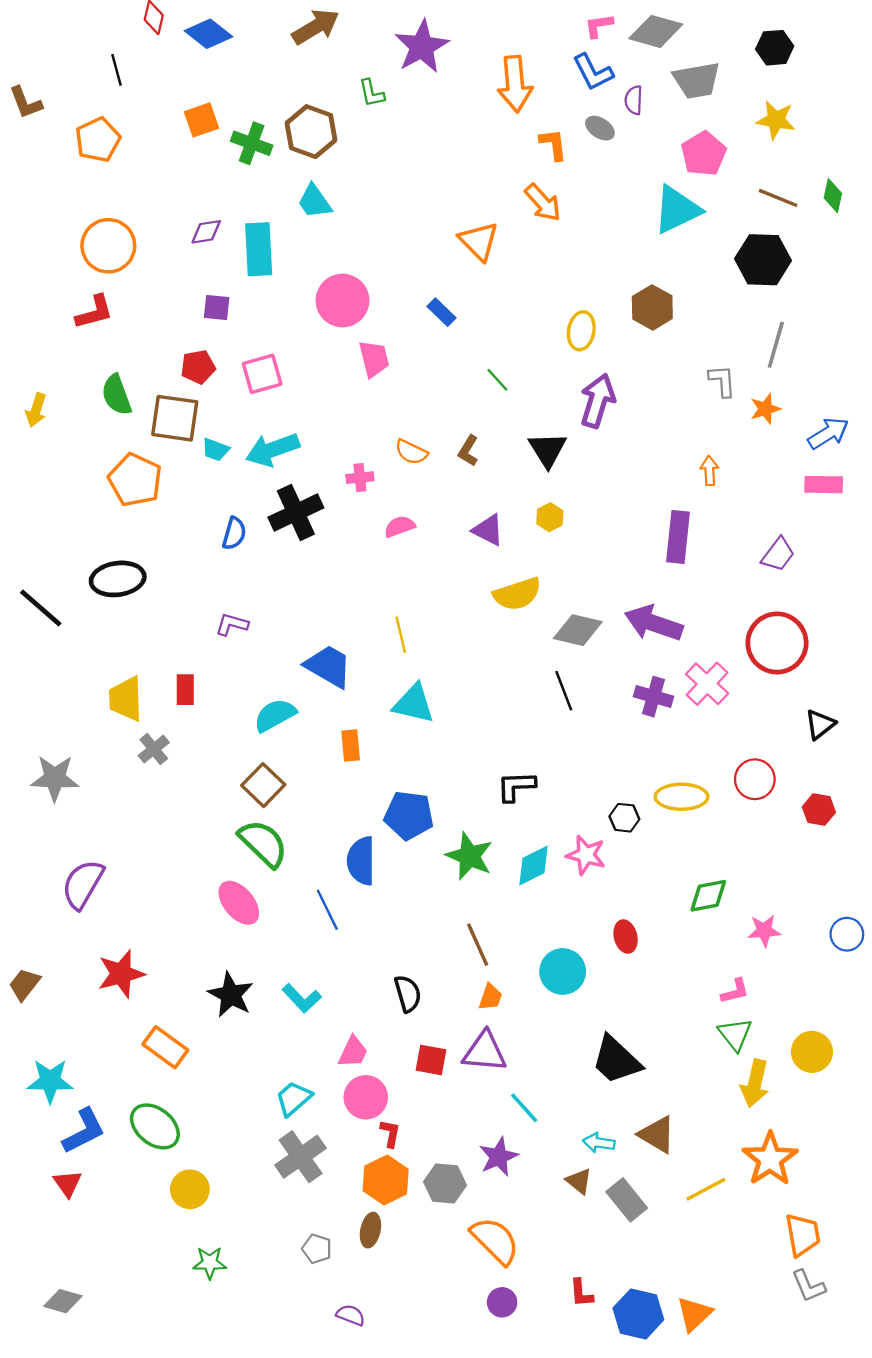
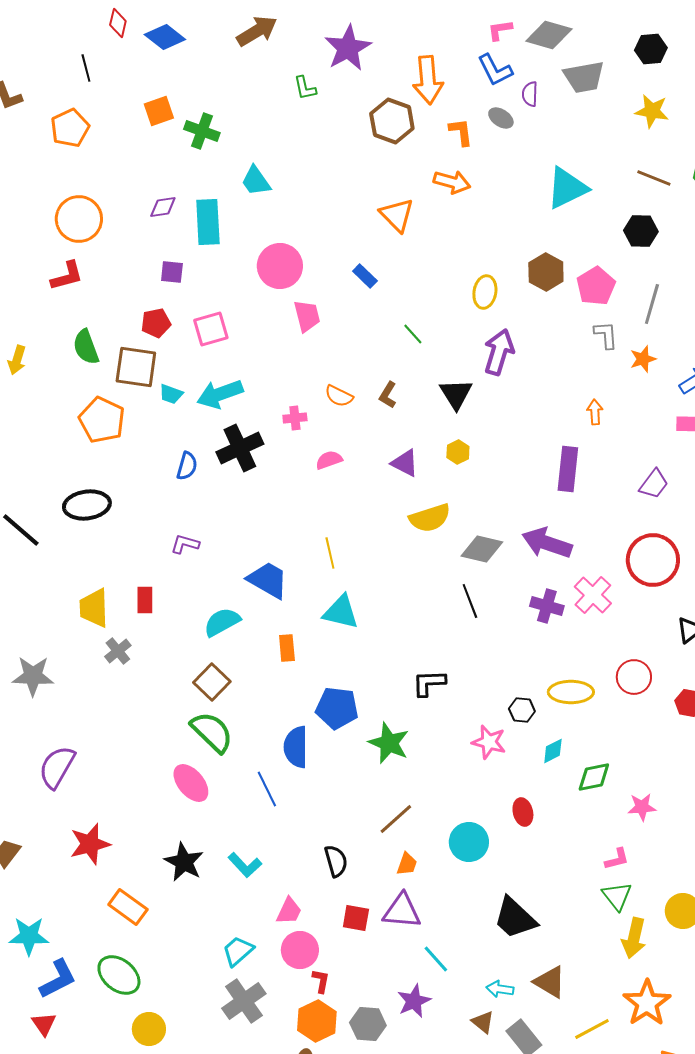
brown hexagon: (311, 132) -> (392, 121), moved
pink pentagon: (704, 154) -> (596, 286), moved
orange arrow: (543, 203) -> (452, 182), turned -33
black hexagon: (763, 260) -> (641, 231), size x0.7
cyan diamond: (534, 865) -> (553, 751), moved, size x0.7
brown line: (478, 945) -> (396, 819), turned 72

